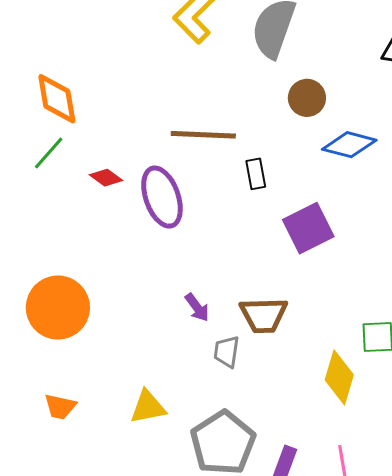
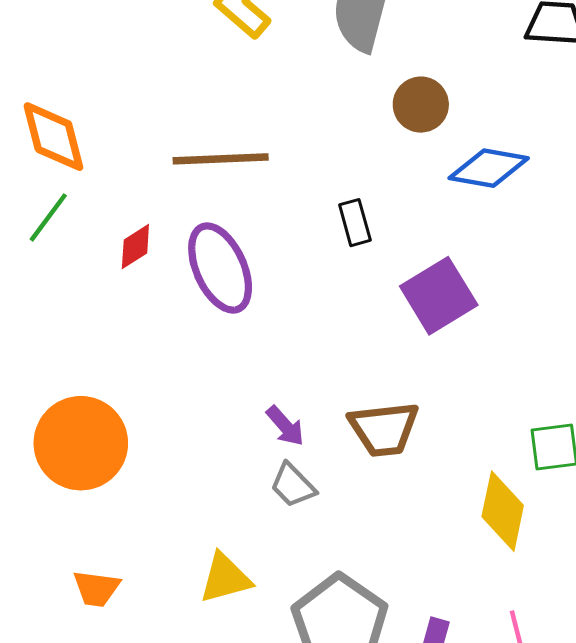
brown line: (203, 135) -> (221, 159), moved
red diamond: (106, 178) -> (135, 246), turned -64
gray trapezoid: (227, 352) -> (293, 485), moved, turned -48

